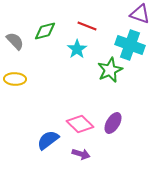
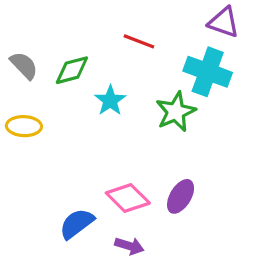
green diamond: (45, 31) -> (72, 70), moved
cyan star: (77, 49) -> (110, 101), moved

